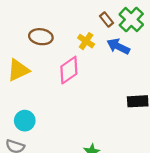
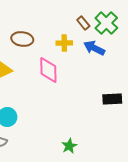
yellow cross: (86, 41) -> (64, 43), turned -35
pink diamond: (69, 70) -> (48, 70), turned -56

